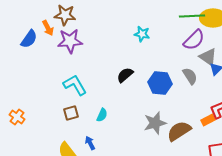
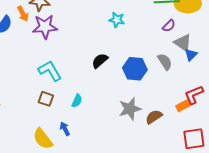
purple semicircle: (194, 40) -> (169, 26), size x0.6
brown square: (71, 113) -> (46, 99), turned 35
brown semicircle: (179, 131) -> (154, 117), size x0.7

